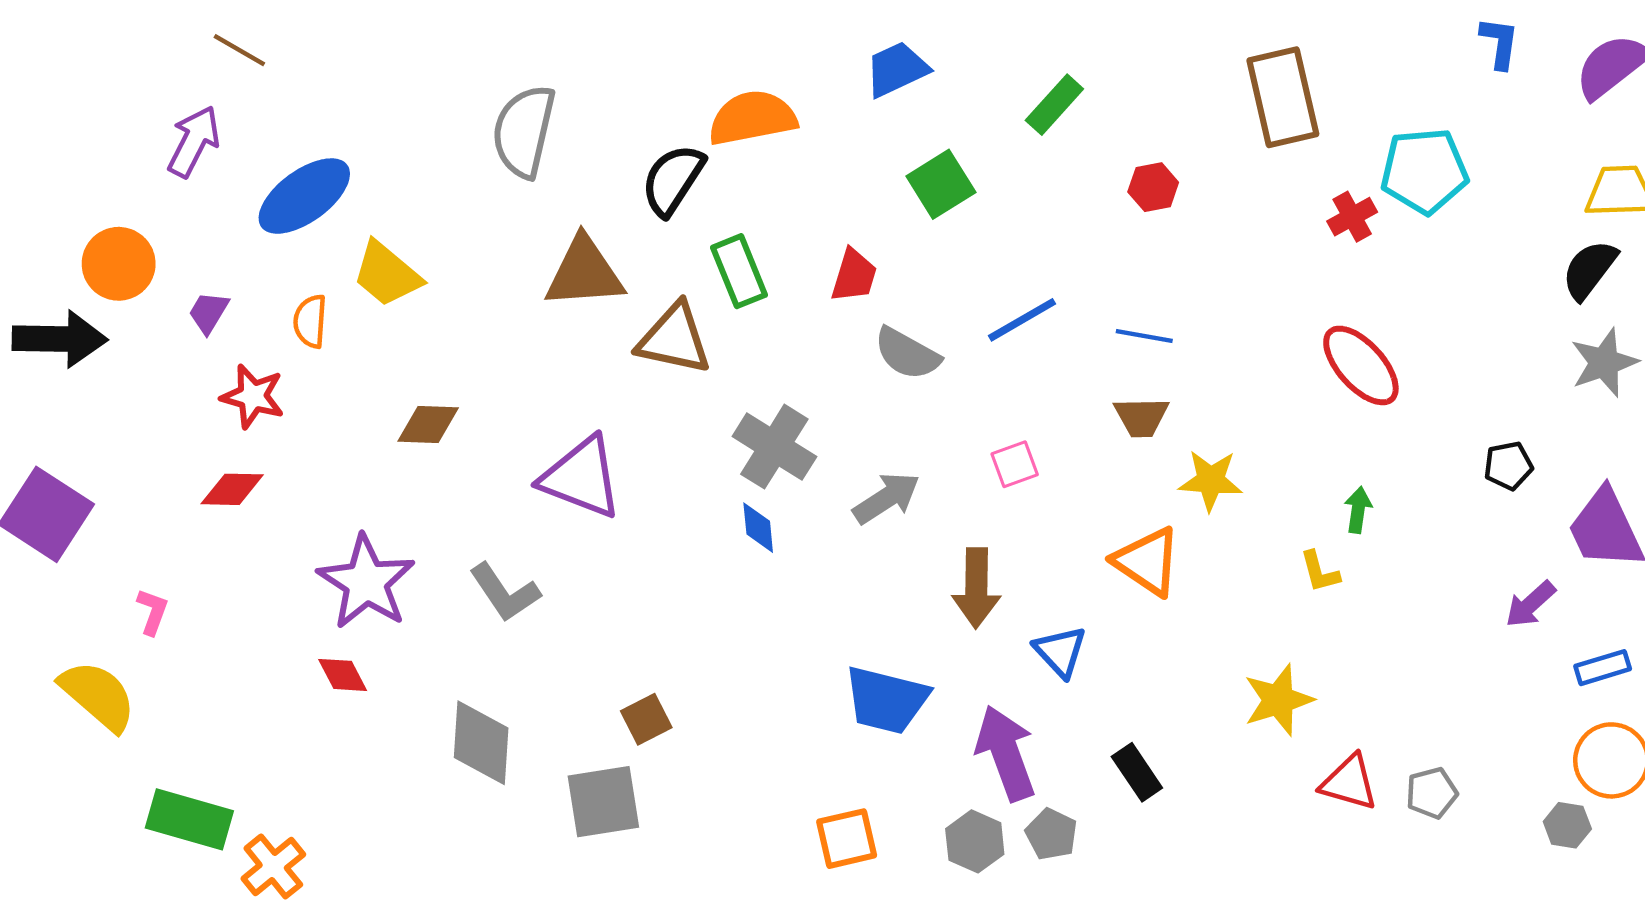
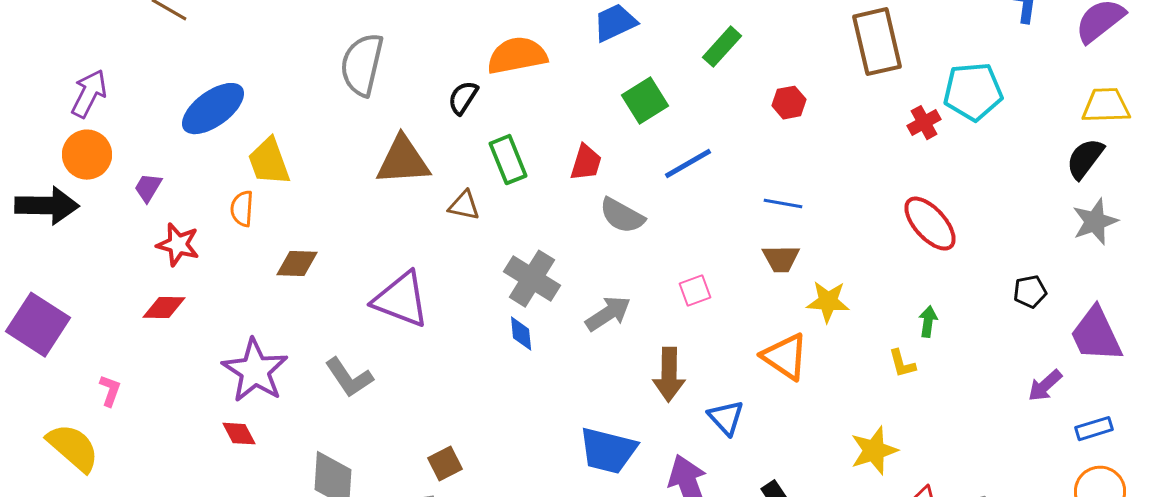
purple arrow: (194, 141) -> (89, 94), moved
black semicircle: (673, 180) -> (463, 98), size x0.7
yellow trapezoid: (387, 274) -> (269, 162), turned 30
blue line: (1022, 320) -> (688, 164), moved
orange semicircle: (310, 321) -> (242, 209), moved
brown triangle: (674, 339) -> (464, 206), size x0.6

